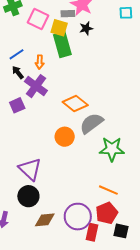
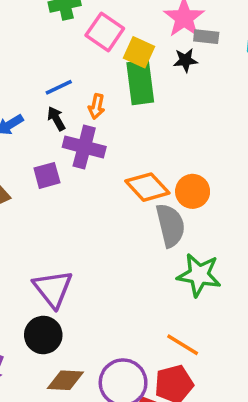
gray rectangle: (68, 14) -> (206, 37), moved
purple cross: (36, 86) -> (84, 147), turned -30
gray semicircle: (91, 123) -> (170, 225), turned 105
orange circle: (65, 137) -> (193, 191), moved

